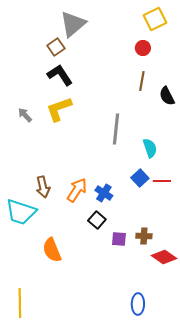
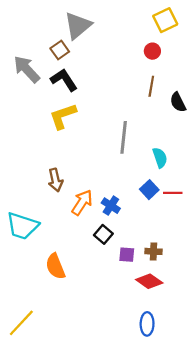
gray arrow: (25, 115) -> (27, 69), moved, size x1.8
brown arrow: (43, 187) -> (55, 180), moved
red diamond: (164, 257) -> (149, 281), moved
yellow line: (20, 303) -> (21, 323), turned 44

